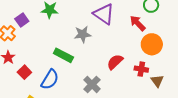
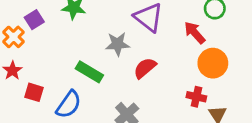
red semicircle: (115, 62) -> (145, 68), moved
red square: (24, 72) -> (34, 92), turned -32

